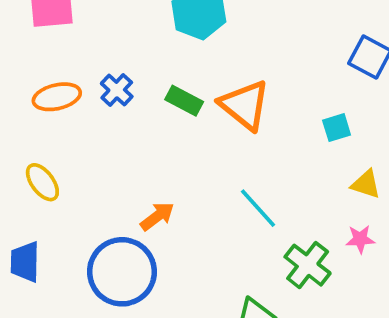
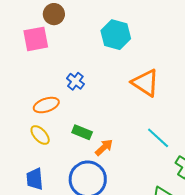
orange ellipse: (57, 97) -> (46, 105), moved
green rectangle: (184, 101) -> (82, 132), moved

